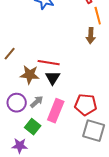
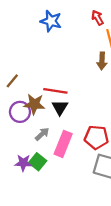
purple circle: (17, 103) -> (20, 112), moved
purple star: (20, 146) -> (23, 163), moved

